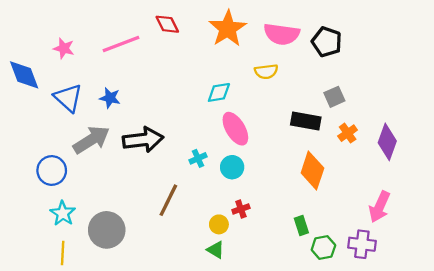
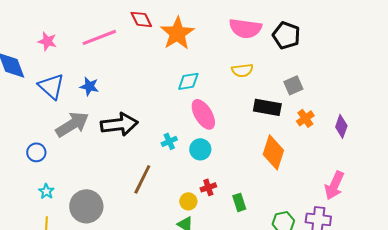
orange star: (228, 29) -> (177, 33), moved
yellow semicircle: (266, 72) -> (242, 70), moved
purple diamond: (387, 142) -> (341, 126), size x0.7
blue circle: (52, 171) -> (36, 152), size x0.7
cyan star: (63, 213) -> (46, 191), size x0.7
green rectangle: (301, 226) -> (239, 202), moved

